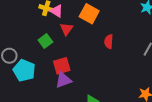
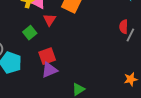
red semicircle: (109, 42) -> (124, 27), moved

